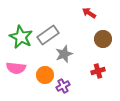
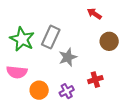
gray rectangle: (48, 35) -> (51, 37), turned -30
red cross: (98, 71) -> (95, 80), moved
orange circle: (45, 75) -> (39, 90), moved

